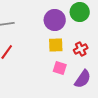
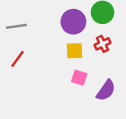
red cross: (81, 49) -> (102, 44), moved

